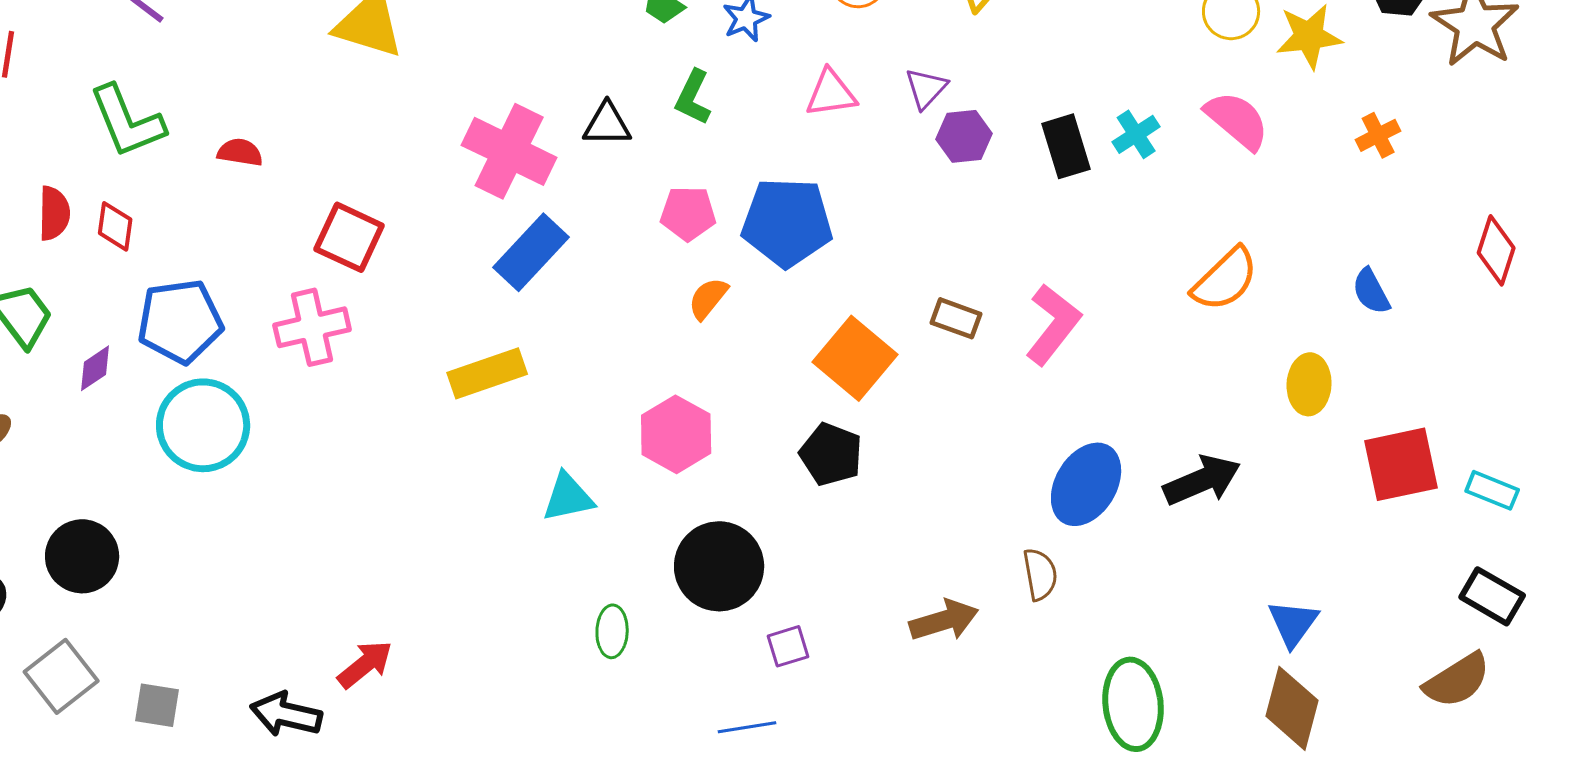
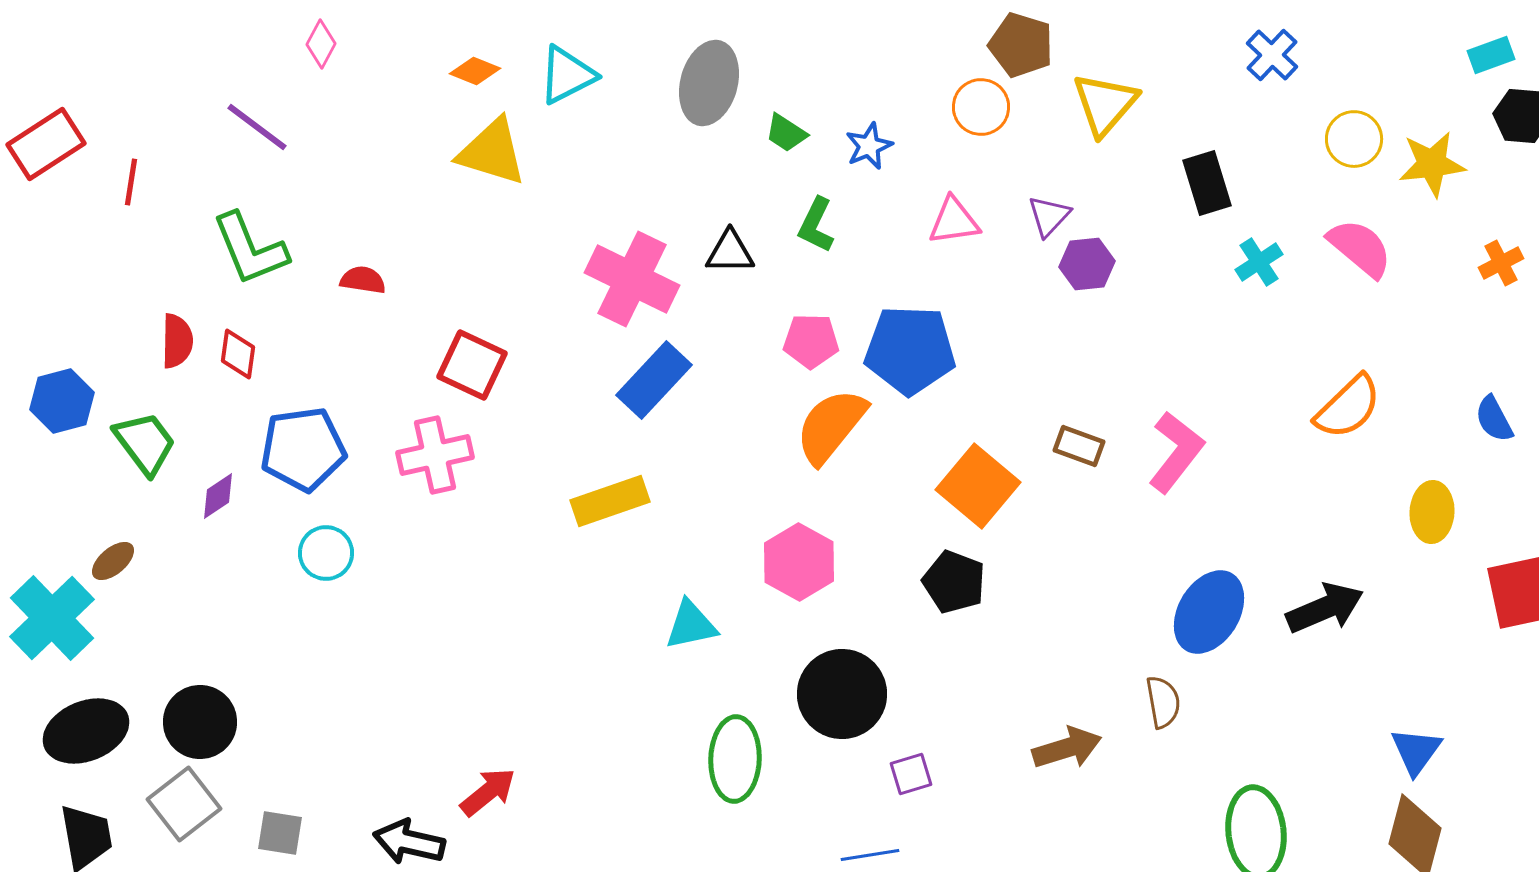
black rectangle: (1066, 146) -> (1207, 183), moved
orange semicircle: (708, 298) -> (831, 426), size x1.8
cyan circle: (203, 425) -> (326, 553), size x0.6
black circle: (82, 556) -> (200, 722), moved
green ellipse: (612, 631) -> (735, 759), size x1.6

